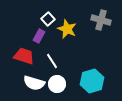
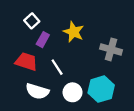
white square: (48, 19) -> (32, 21), moved
gray cross: (101, 20) -> (111, 49), moved
white circle: (57, 84) -> (72, 92), moved

